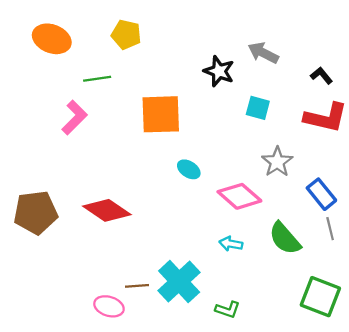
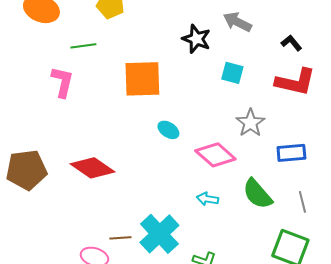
pink L-shape: (74, 118) -> (62, 82), turned -32
blue rectangle: (321, 194) -> (291, 153), turned -56
gray line: (330, 229) -> (302, 202), moved

